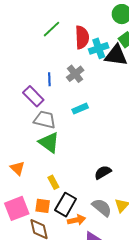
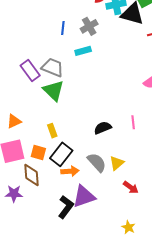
purple rectangle: (33, 96) -> (30, 71), moved
cyan rectangle: (80, 109) -> (83, 51), moved
orange triangle: (17, 168) -> (14, 121), moved, turned 42

